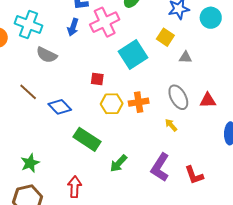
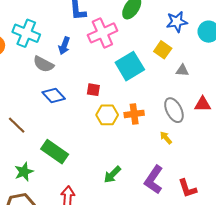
blue arrow: (73, 27) -> (64, 46), moved
brown line: (28, 92) -> (17, 125), moved
red triangle: (208, 100) -> (203, 104), moved
blue diamond: (60, 107) -> (54, 95), moved
green rectangle: (87, 139) -> (55, 152), moved

